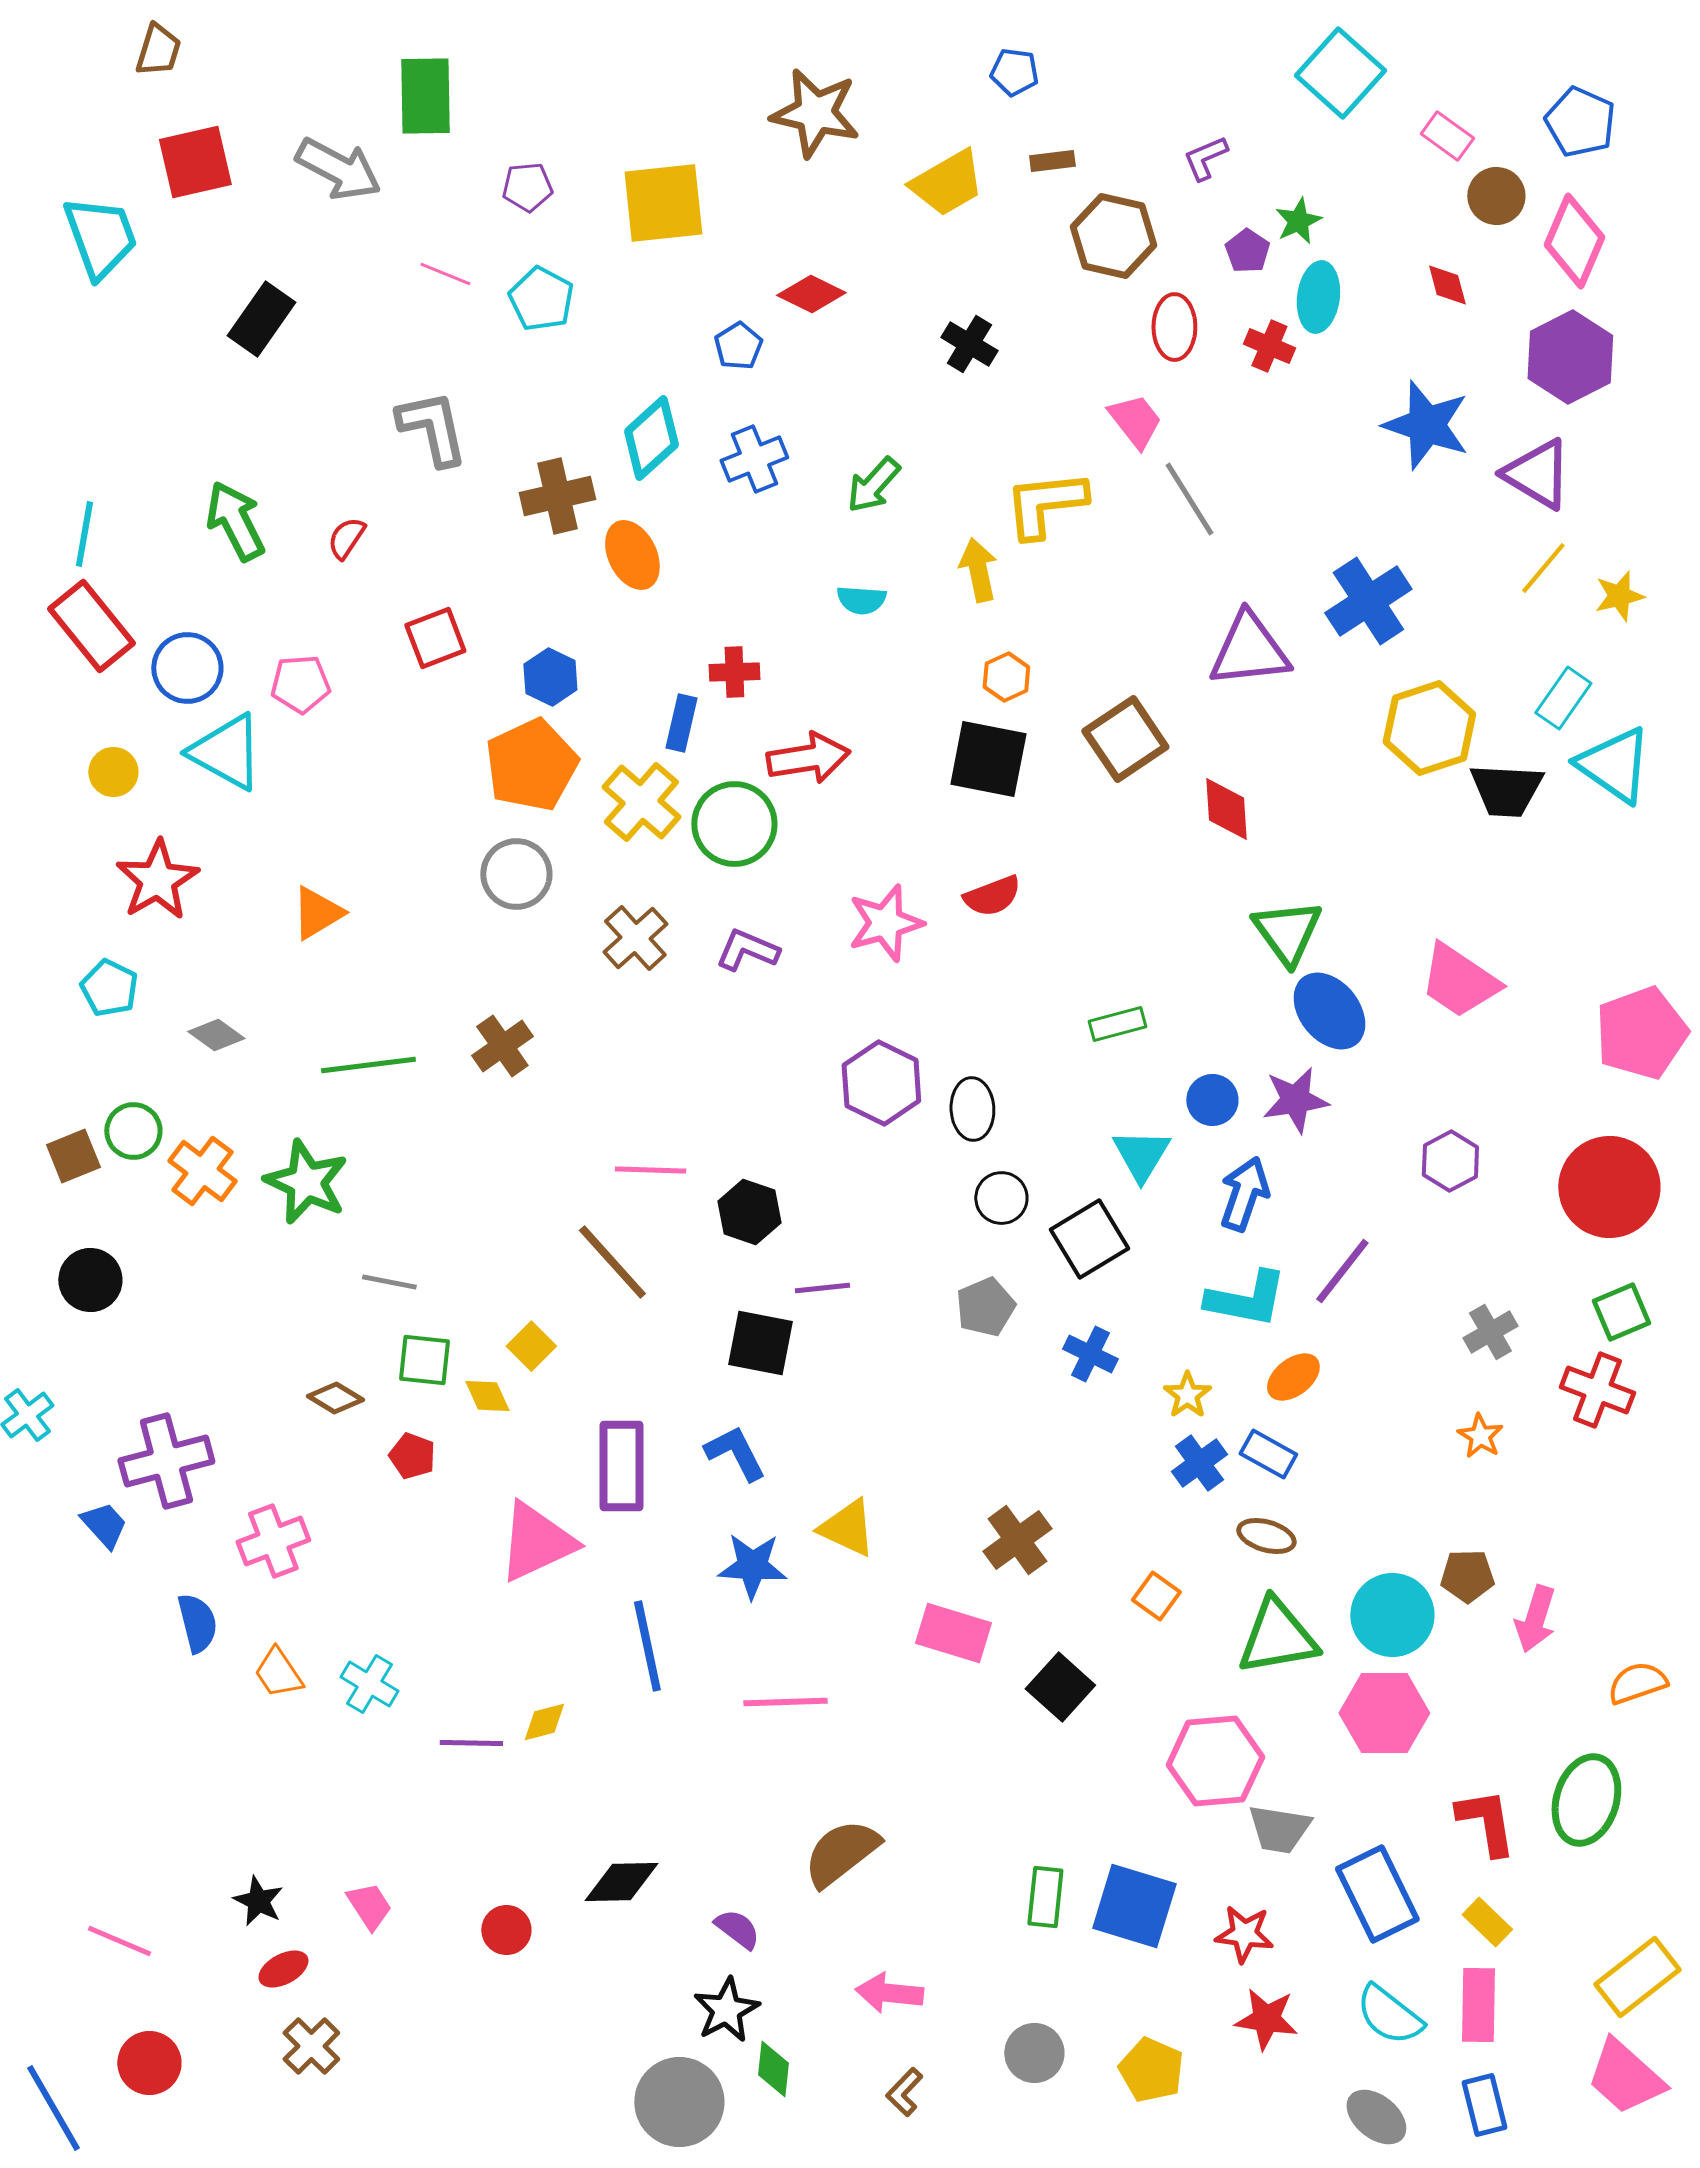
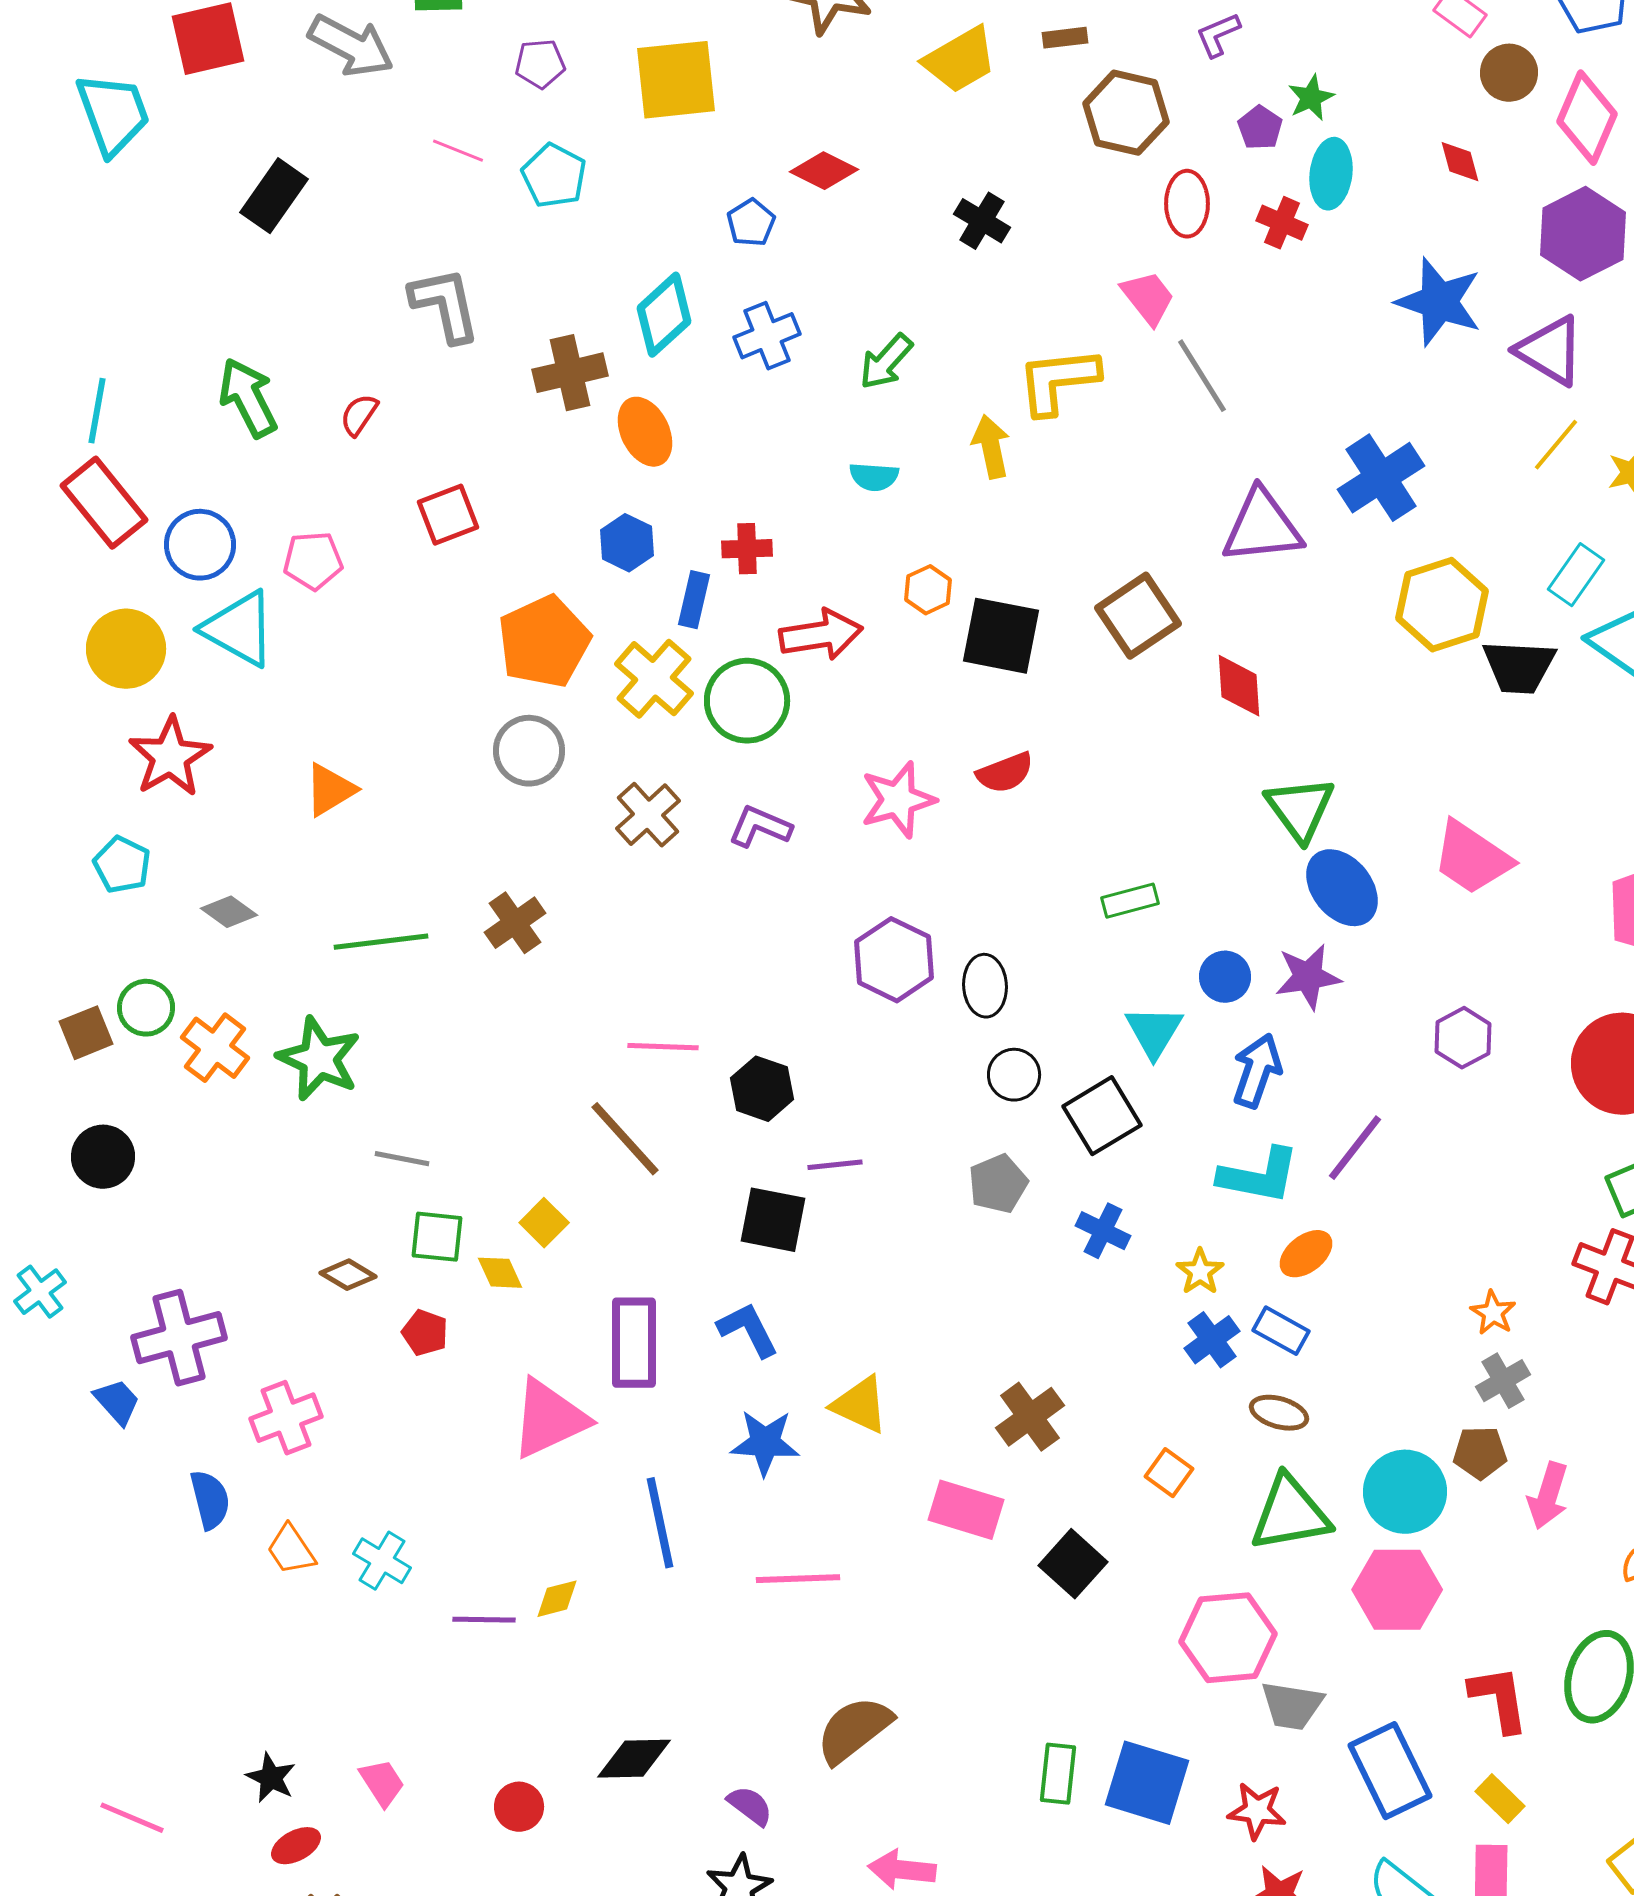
blue hexagon: (550, 677) -> (627, 543), moved
orange hexagon: (1006, 677) -> (928, 590), moved
yellow circle: (113, 772) -> (126, 649), size x1.6
gray cross: (1490, 1332) -> (1503, 1381), moved

